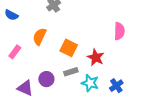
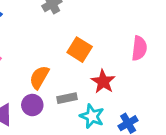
orange semicircle: (39, 37) -> (39, 77), moved
orange square: (69, 48) -> (80, 50), moved

